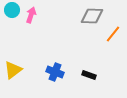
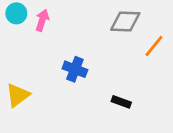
blue cross: (55, 72) -> (75, 69), moved

